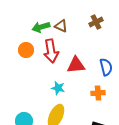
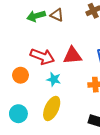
orange circle: (26, 50) -> (20, 75), moved
red arrow: (51, 51) -> (42, 57), moved, turned -60

